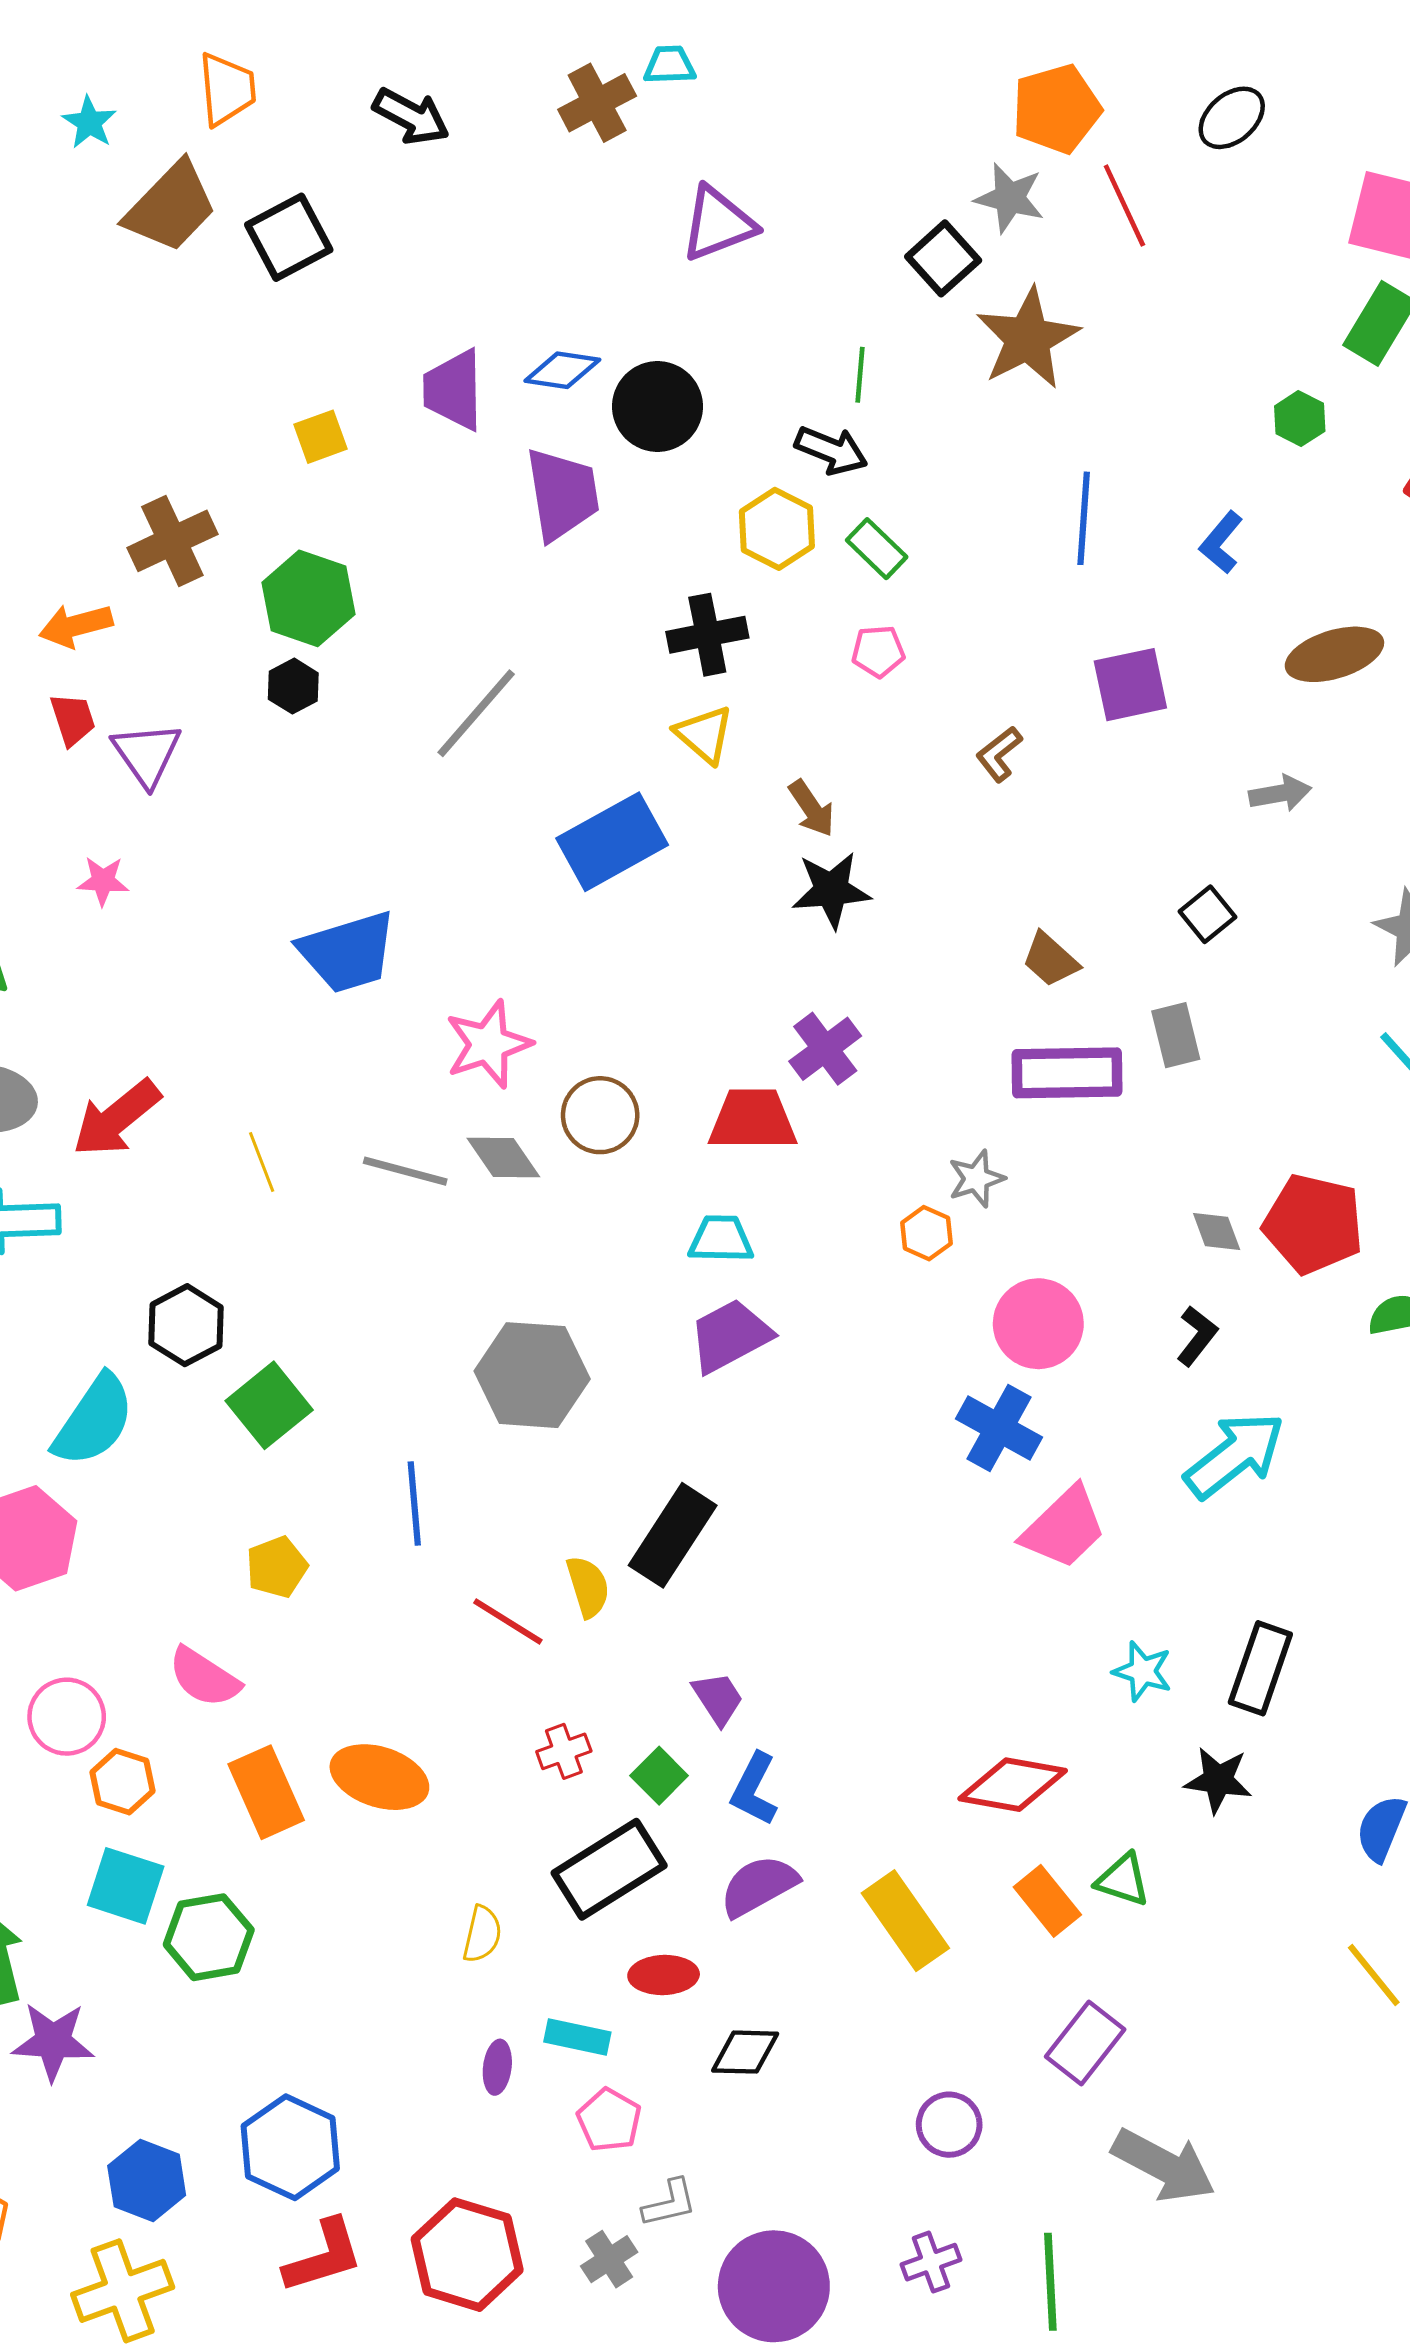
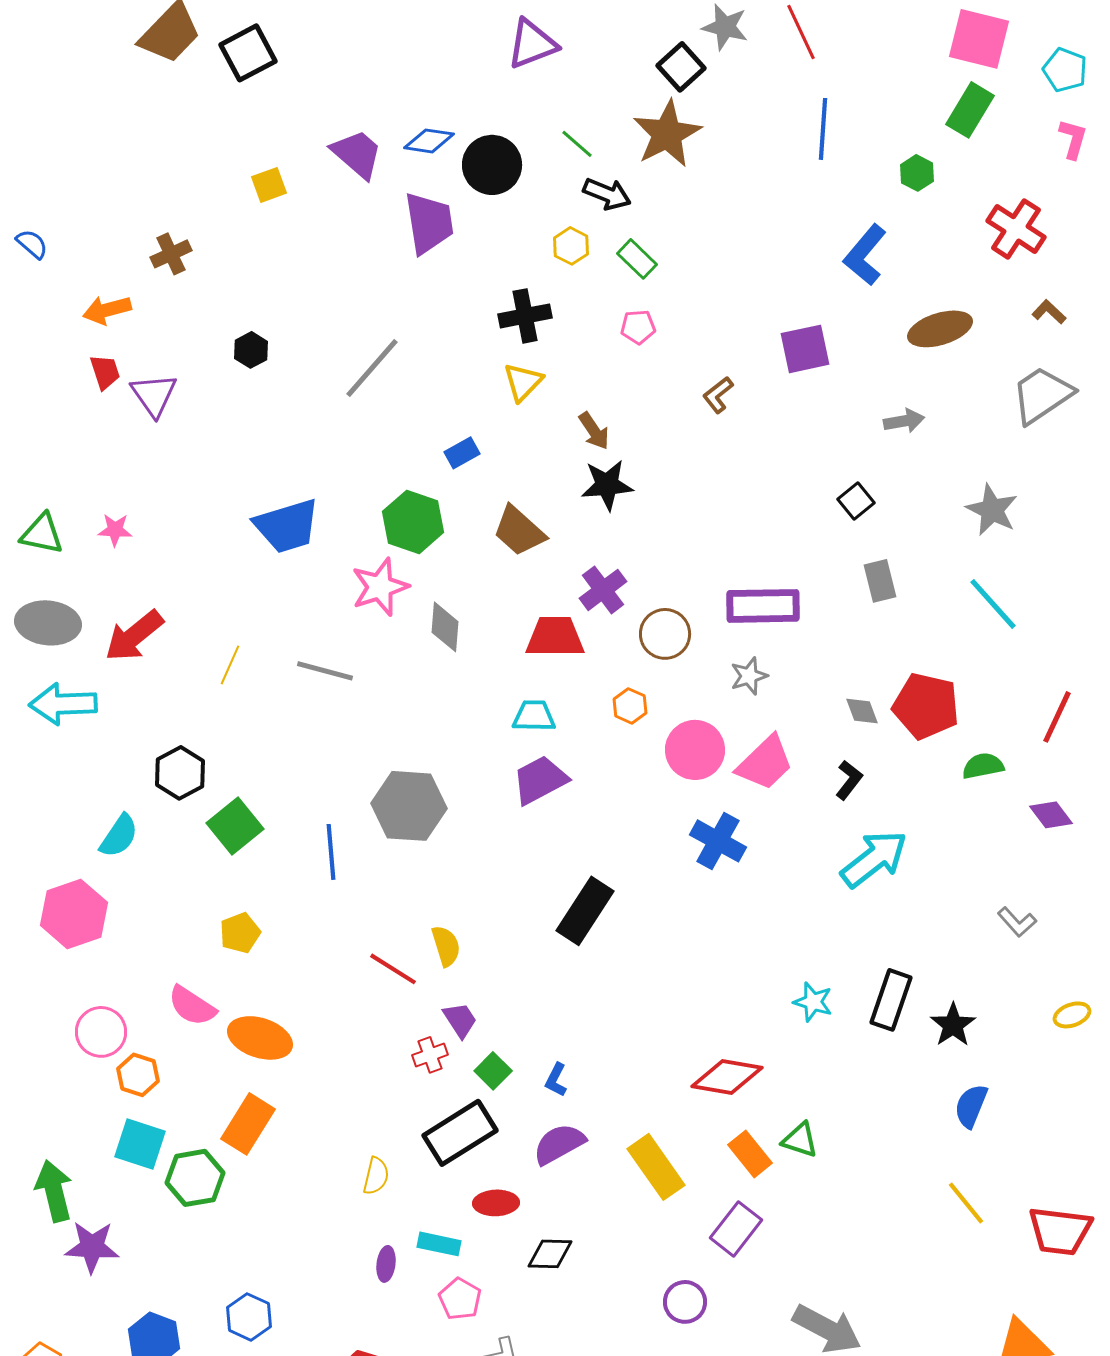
brown star: (1028, 338) -> (667, 134), moved
green line: (860, 375) -> (577, 144), moved, turned -54
purple trapezoid: (453, 390) -> (357, 154), turned 132
blue line: (1084, 518) -> (823, 129), moved
yellow hexagon: (777, 529) -> (571, 246), size x0.7
brown cross: (172, 541) -> (171, 254), size x0.7
blue L-shape: (1221, 542) -> (865, 255), size x1.5
green hexagon: (308, 598) -> (413, 522), moved
yellow triangle: (704, 734) -> (523, 382), turned 33
blue rectangle: (612, 842) -> (462, 453), size x0.5
pink star: (103, 881) -> (115, 530), moved
brown trapezoid: (1050, 960) -> (519, 531), moved, size x1.4
gray rectangle: (1176, 1035) -> (880, 581), moved
brown circle: (600, 1115) -> (665, 634), moved
gray diamond: (503, 1158) -> (445, 627), moved, turned 39
yellow line: (262, 1162) -> (230, 665), turned 45
gray star: (976, 1179) -> (749, 676), moved
orange hexagon: (926, 1233) -> (630, 706), moved
pink circle: (1038, 1324) -> (695, 750), moved
cyan semicircle: (94, 1420) -> (119, 836), size x0.7
blue line: (414, 1504) -> (331, 852), moved
pink trapezoid: (1064, 1528) -> (765, 763), moved
black rectangle: (673, 1535) -> (585, 911), moved
purple trapezoid: (718, 1698) -> (460, 1020), moved
orange ellipse: (379, 1777) -> (260, 1038), moved
black star: (1218, 1780) -> (953, 1025), moved, turned 30
blue L-shape: (754, 1789) -> (556, 1080), size x0.7
orange rectangle: (266, 1792) -> (248, 1124), moved, turned 56
purple rectangle: (1085, 2043) -> (736, 1229), moved
blue hexagon: (290, 2147) -> (249, 1317), size x0.7

